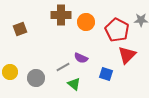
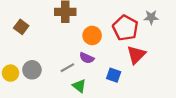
orange circle: (86, 22) -> (92, 35), moved
brown square: (20, 29) -> (21, 27), turned -32
gray circle: (36, 78) -> (32, 70), moved

